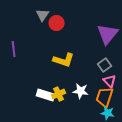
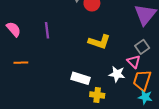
pink triangle: (110, 81) -> (134, 62), moved
yellow cross: (59, 94) -> (97, 95), moved, turned 32

